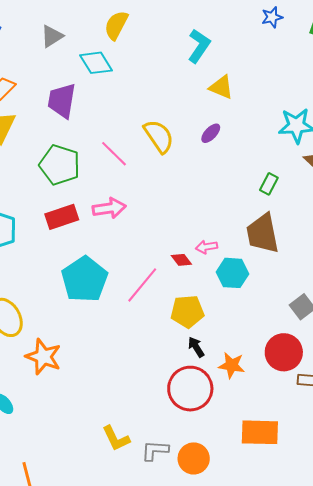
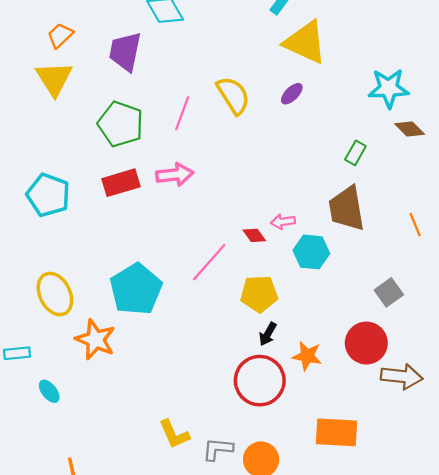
yellow triangle: (221, 87) -> (305, 42), size x1.6
pink line: (114, 154) -> (182, 113), turned 64
cyan pentagon: (85, 279) -> (136, 289), moved
black arrow: (196, 347) -> (268, 334), turned -120

